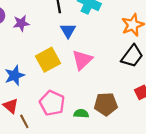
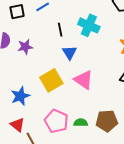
pink triangle: (82, 60) -> (84, 80), turned -40
green semicircle: (81, 114) -> (81, 123), moved

